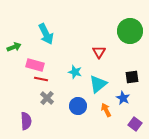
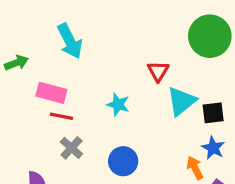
cyan triangle: (98, 84) -> (181, 101), moved
blue star: (123, 98) -> (213, 148), moved
orange arrow: (106, 110) -> (195, 168), moved

